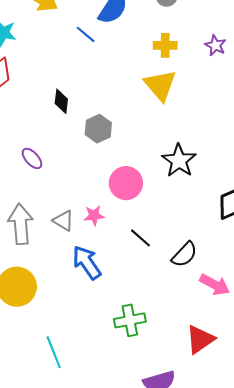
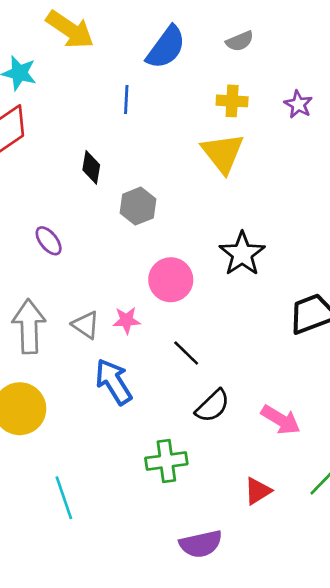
blue line: (86, 34) -> (126, 100), moved, turned 50
black semicircle: (184, 255) -> (213, 406), moved
red triangle: (200, 339) -> (258, 491), size x0.7

